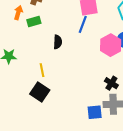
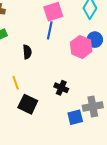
black cross: (111, 83) -> (61, 88), moved
black square: (40, 92) -> (28, 104), moved

